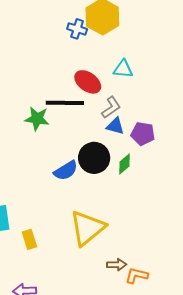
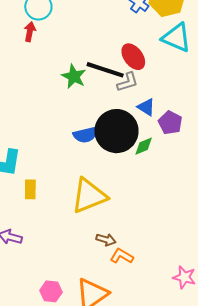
cyan triangle: (123, 69) -> (176, 38), moved, size x1.5
gray L-shape: (111, 107) -> (128, 82), moved
black circle: (94, 158) -> (116, 131), size x1.4

